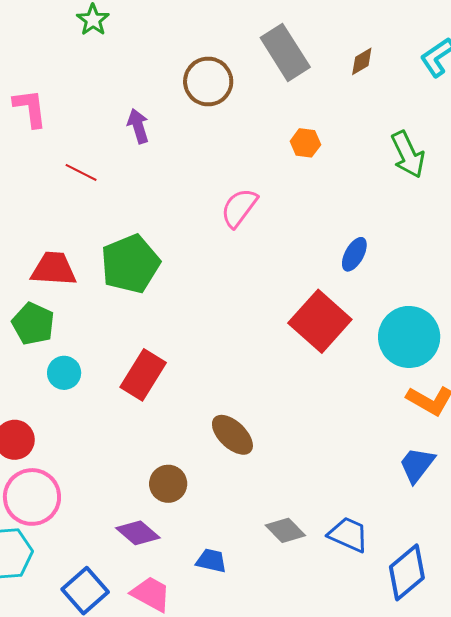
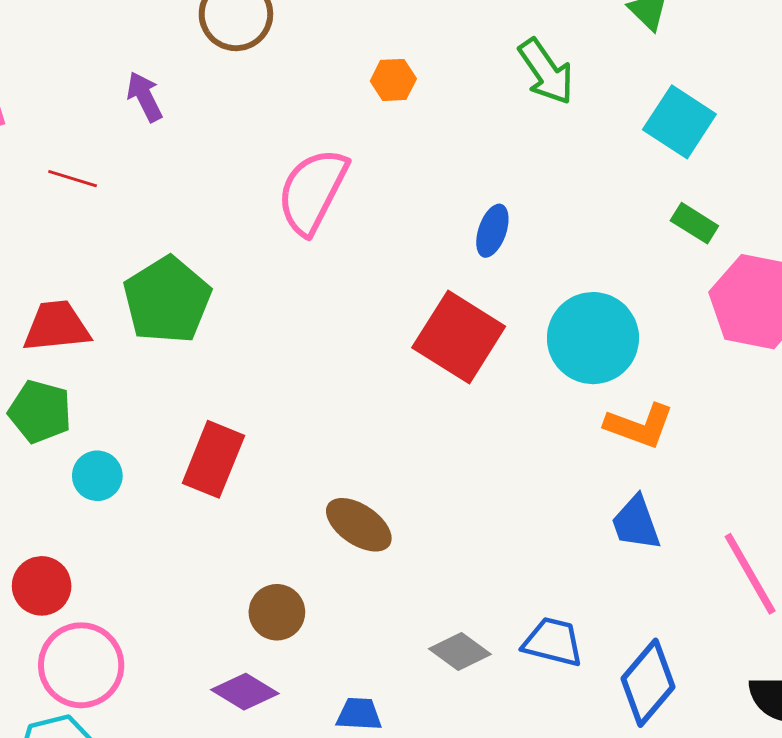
pink semicircle: (239, 208) -> (312, 191), size x1.4
blue trapezoid: (417, 465) -> (636, 523), turned -48

